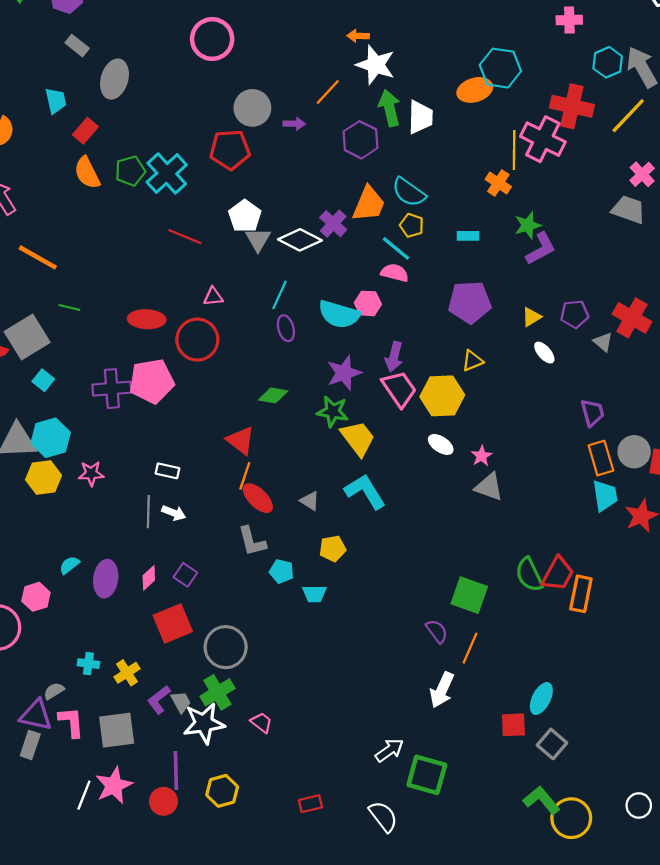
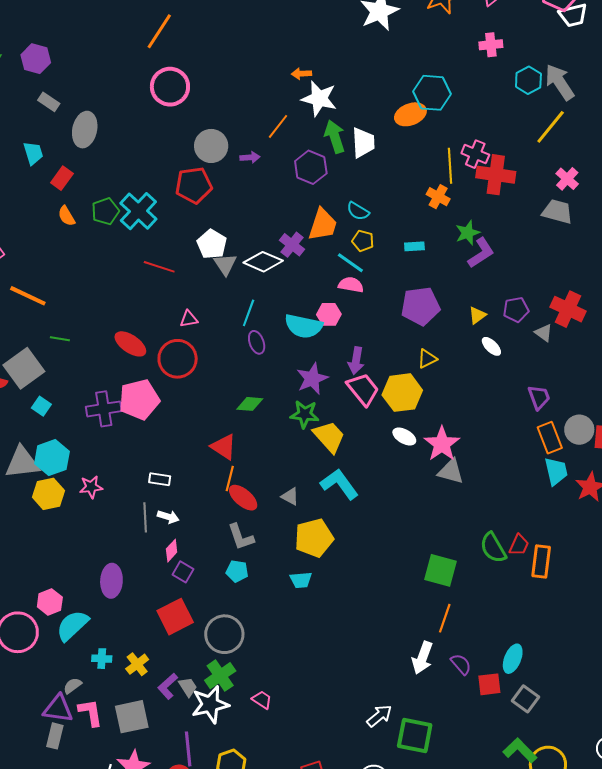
red cross: (572, 106) -> (496, 175), moved
pink cross: (543, 139) -> (475, 154), size x0.7
orange semicircle: (87, 173) -> (67, 216), size x0.7
cyan semicircle: (409, 192) -> (358, 211), size x0.7
red ellipse: (147, 319) -> (130, 344), turned 36
pink star: (482, 456) -> (442, 444), size x1.8
yellow pentagon: (333, 549) -> (314, 538), size x1.6
cyan semicircle: (69, 565) -> (72, 626), moved, size x1.8
cyan pentagon: (282, 571) -> (237, 571), moved
red trapezoid: (558, 574) -> (519, 545), size x0.7
pink diamond: (149, 578) -> (172, 551), moved
purple semicircle: (437, 631) -> (461, 664), moved

